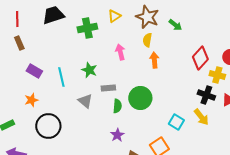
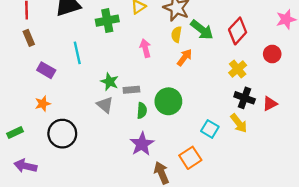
green arrow: (175, 25) -> (202, 30), moved, size x1.5
red diamond: (200, 58) -> (238, 31), moved
orange arrow: (154, 60) -> (185, 57), turned 42
green star: (89, 70) -> (110, 82), moved
yellow cross: (217, 75) -> (238, 69), moved, turned 35
cyan line: (61, 77) -> (77, 53), moved
purple star: (117, 135) -> (142, 144), size x1.5

